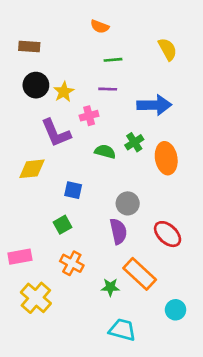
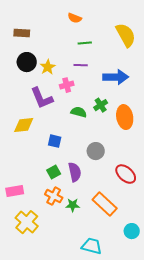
yellow semicircle: (168, 49) -> (126, 35), size x1.4
green square: (62, 225) -> (54, 172), moved
purple semicircle: (118, 231) -> (75, 172), moved
green star: (110, 287) -> (73, 205), moved

